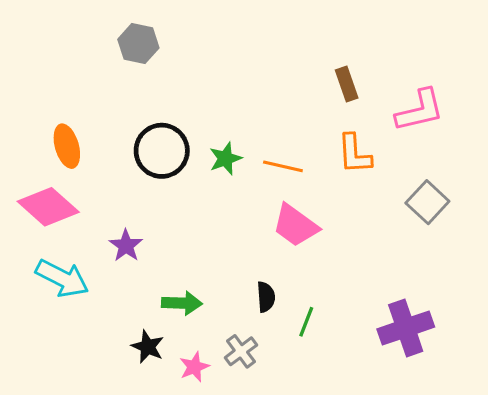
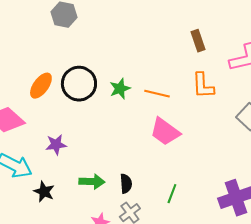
orange ellipse: (67, 146) -> (41, 86), moved, turned 52
purple star: (126, 246) -> (56, 145), turned 30
black semicircle: (266, 297) -> (126, 184), moved
black star: (148, 347) -> (44, 192), moved

